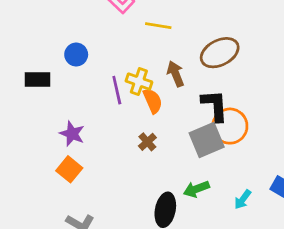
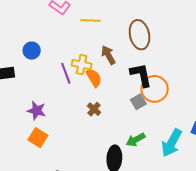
brown ellipse: (220, 53) -> (139, 35), turned -68
gray square: (207, 140) -> (138, 102), size x0.6
cyan arrow: (243, 199) -> (172, 143), size x1.8

